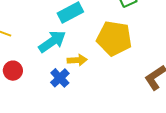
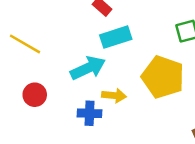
blue cross: (60, 78) -> (90, 113), turned 36

